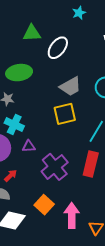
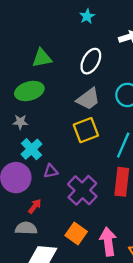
green triangle: (32, 33) -> (42, 58), moved
white ellipse: (58, 48) -> (91, 61), moved
cyan cross: (14, 124) -> (31, 149), turned 30

